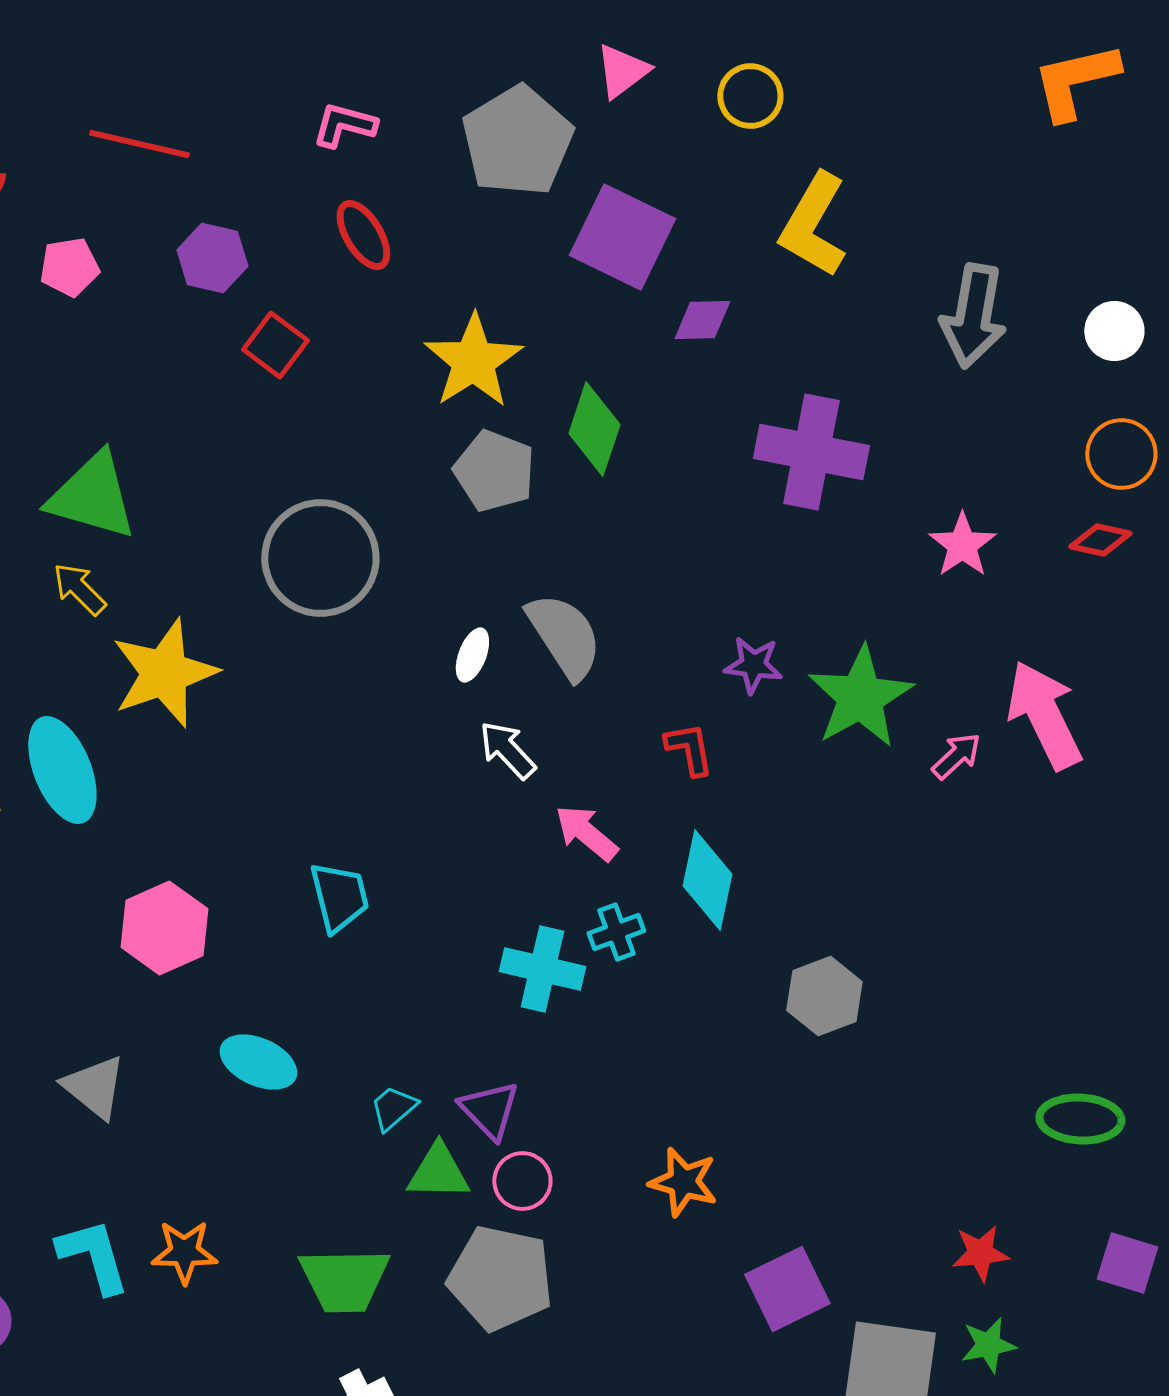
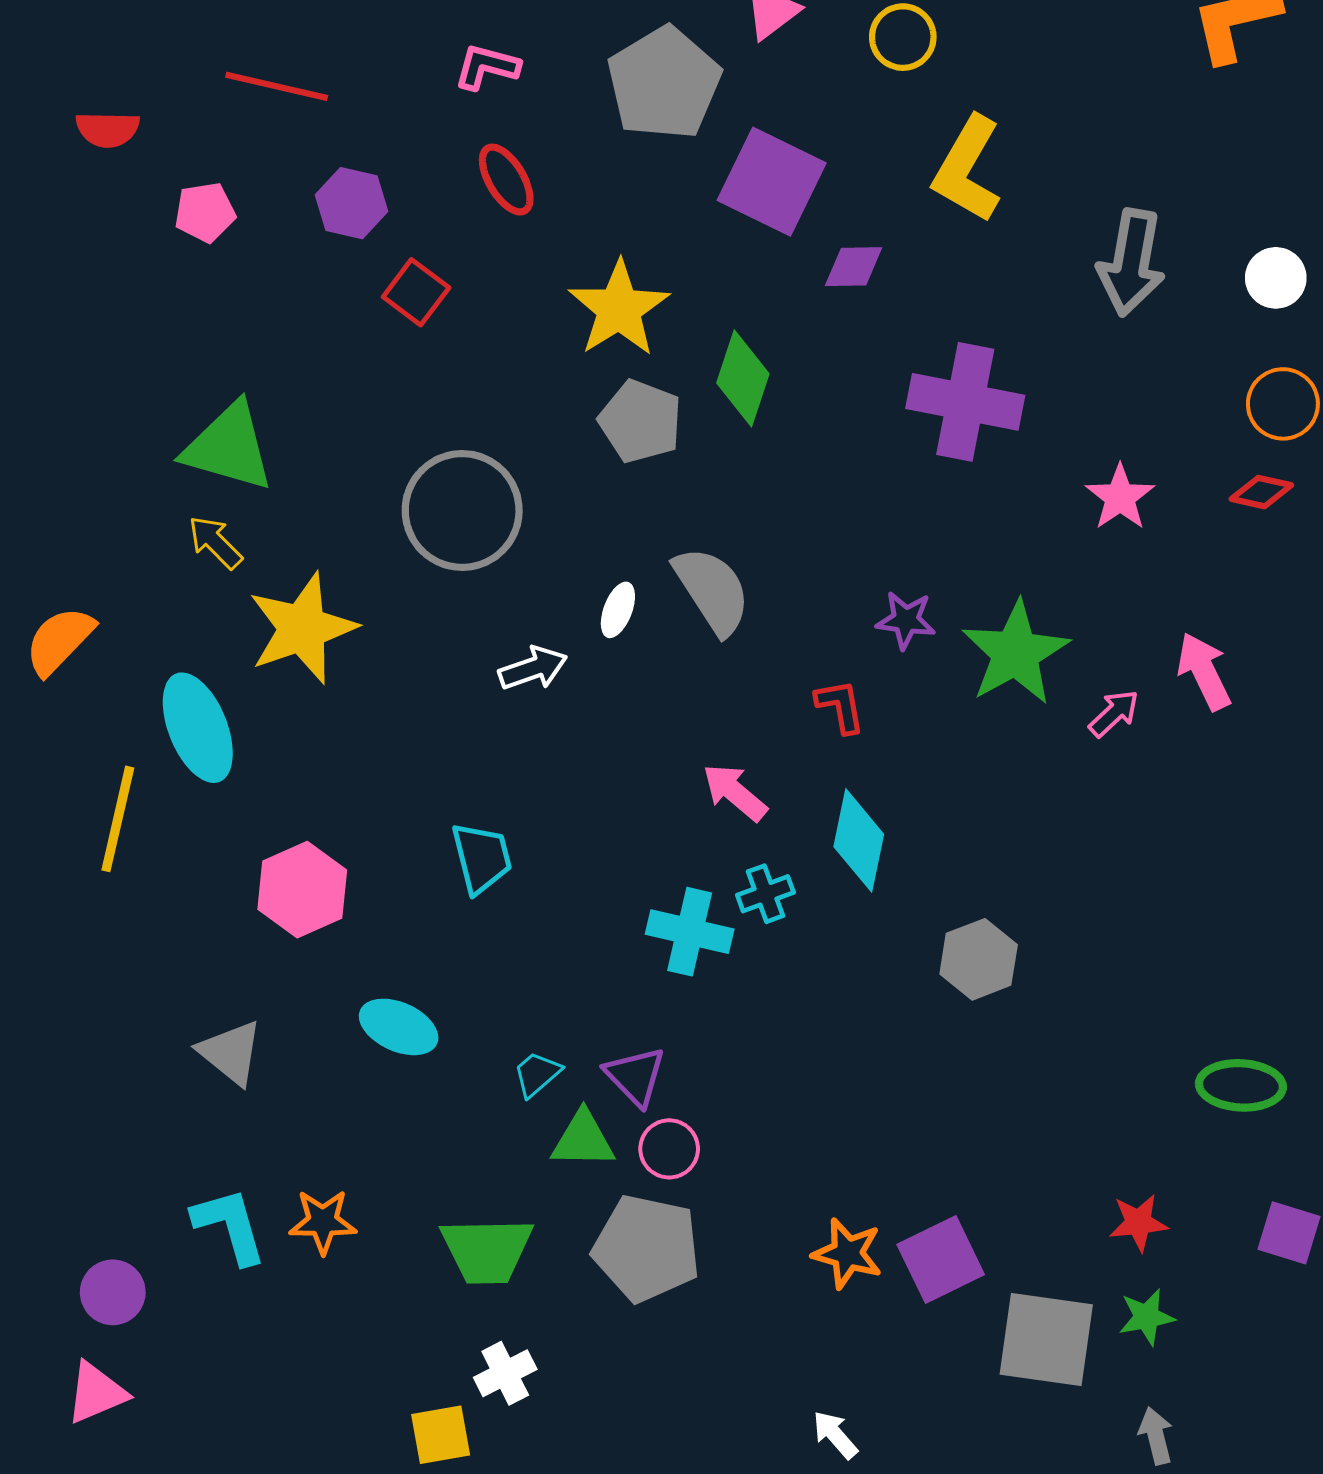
pink arrow: (1044, 715) -> (1204, 671), size x0.7
white arrow: (507, 750) -> (533, 668), moved, turned 114
orange star: (683, 1182) -> (847, 1253), moved

